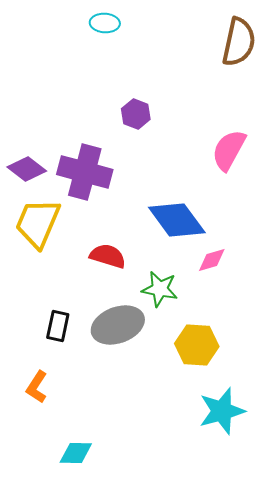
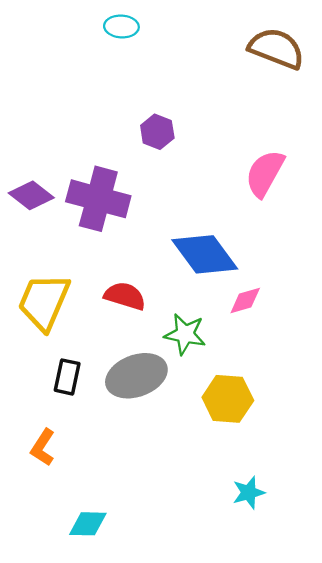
brown semicircle: (239, 42) -> (276, 48), turned -81
yellow trapezoid: (38, 223) -> (44, 302), moved
cyan star: (222, 411) -> (249, 493), moved, size x0.6

